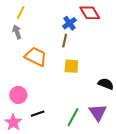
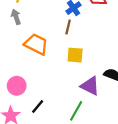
purple triangle: (98, 112) -> (90, 86), moved, turned -30
black line: (38, 114) -> (38, 106), turned -32

